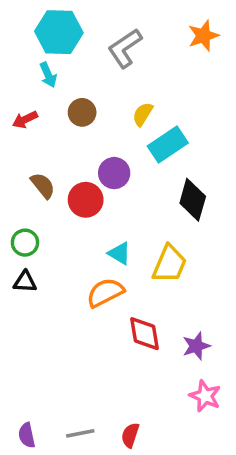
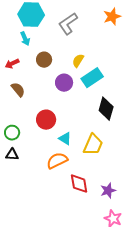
purple circle: (114, 173) -> (64, 83), moved
brown semicircle: (43, 186) -> (18, 90), moved
red circle: (86, 200) -> (46, 120), moved

